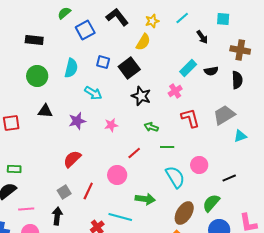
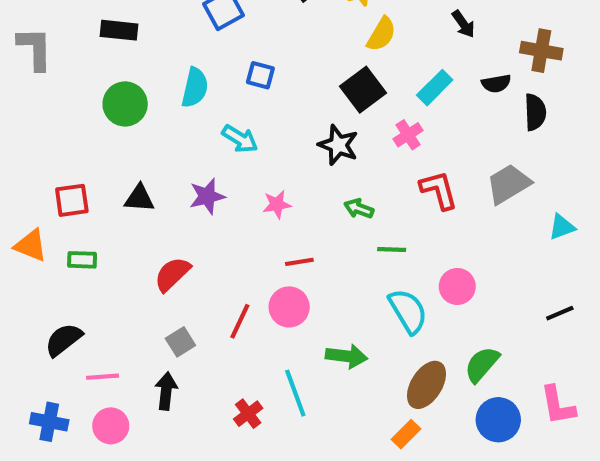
yellow semicircle: (143, 42) -> (381, 34), moved
black square: (129, 68) -> (363, 90), moved
black semicircle: (211, 71) -> (496, 83), moved
black triangle: (45, 111) -> (139, 198), moved
cyan triangle: (240, 136) -> (562, 227), moved
red line: (134, 153) -> (299, 262), moved, turned 32
red semicircle: (72, 159) -> (172, 274), moved
green rectangle: (14, 169) -> (82, 260), moved
black line: (229, 178) -> (560, 313), moved
red line: (88, 191) -> (240, 321), moved
cyan line: (120, 217) -> (295, 393), turned 55

